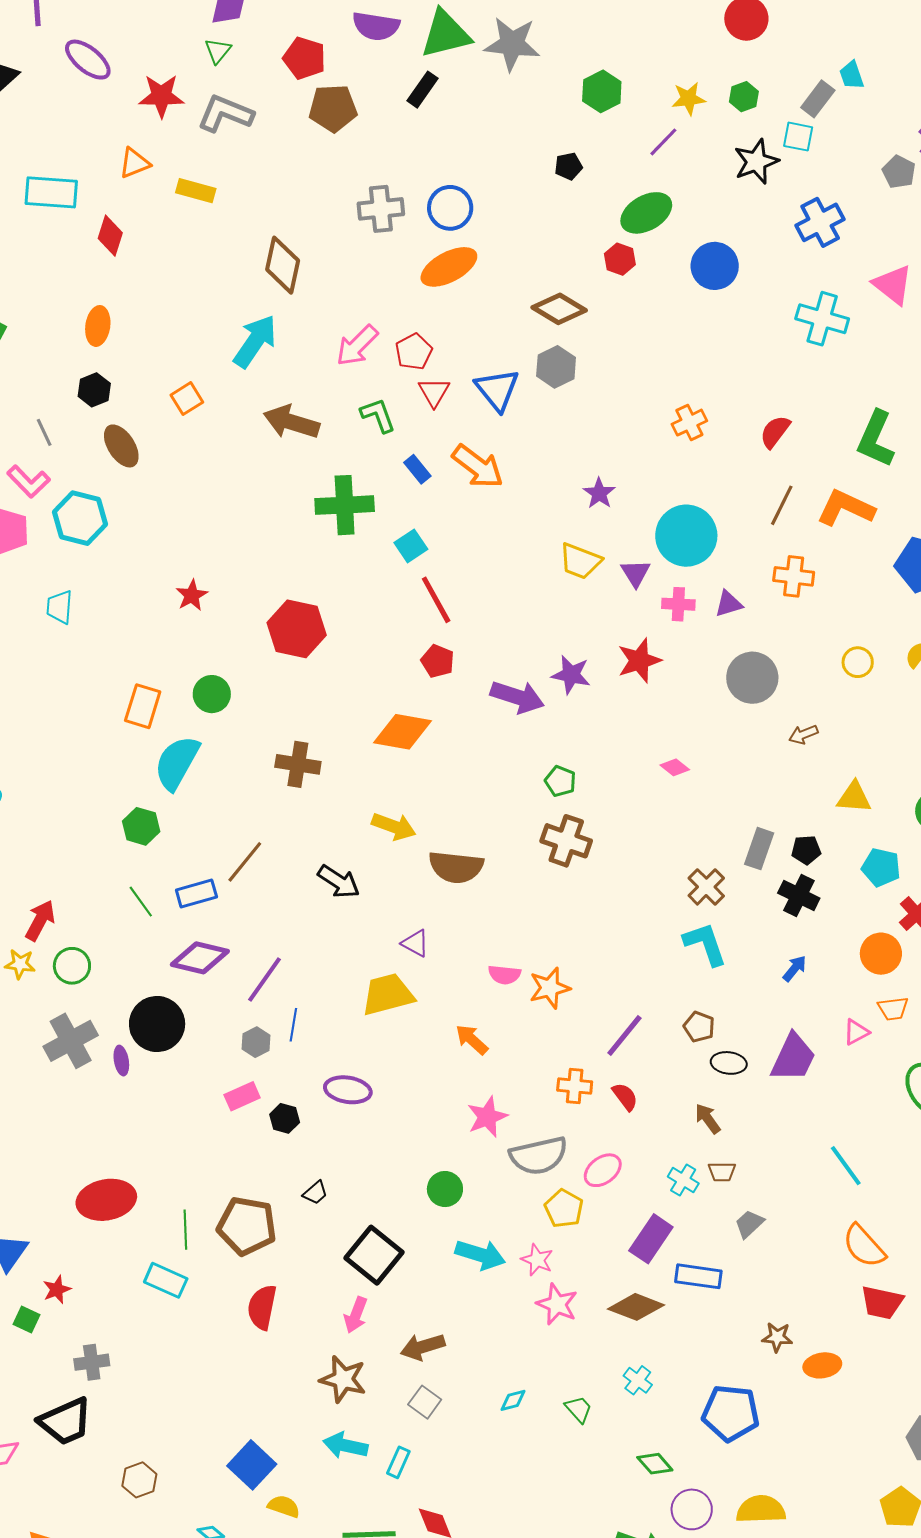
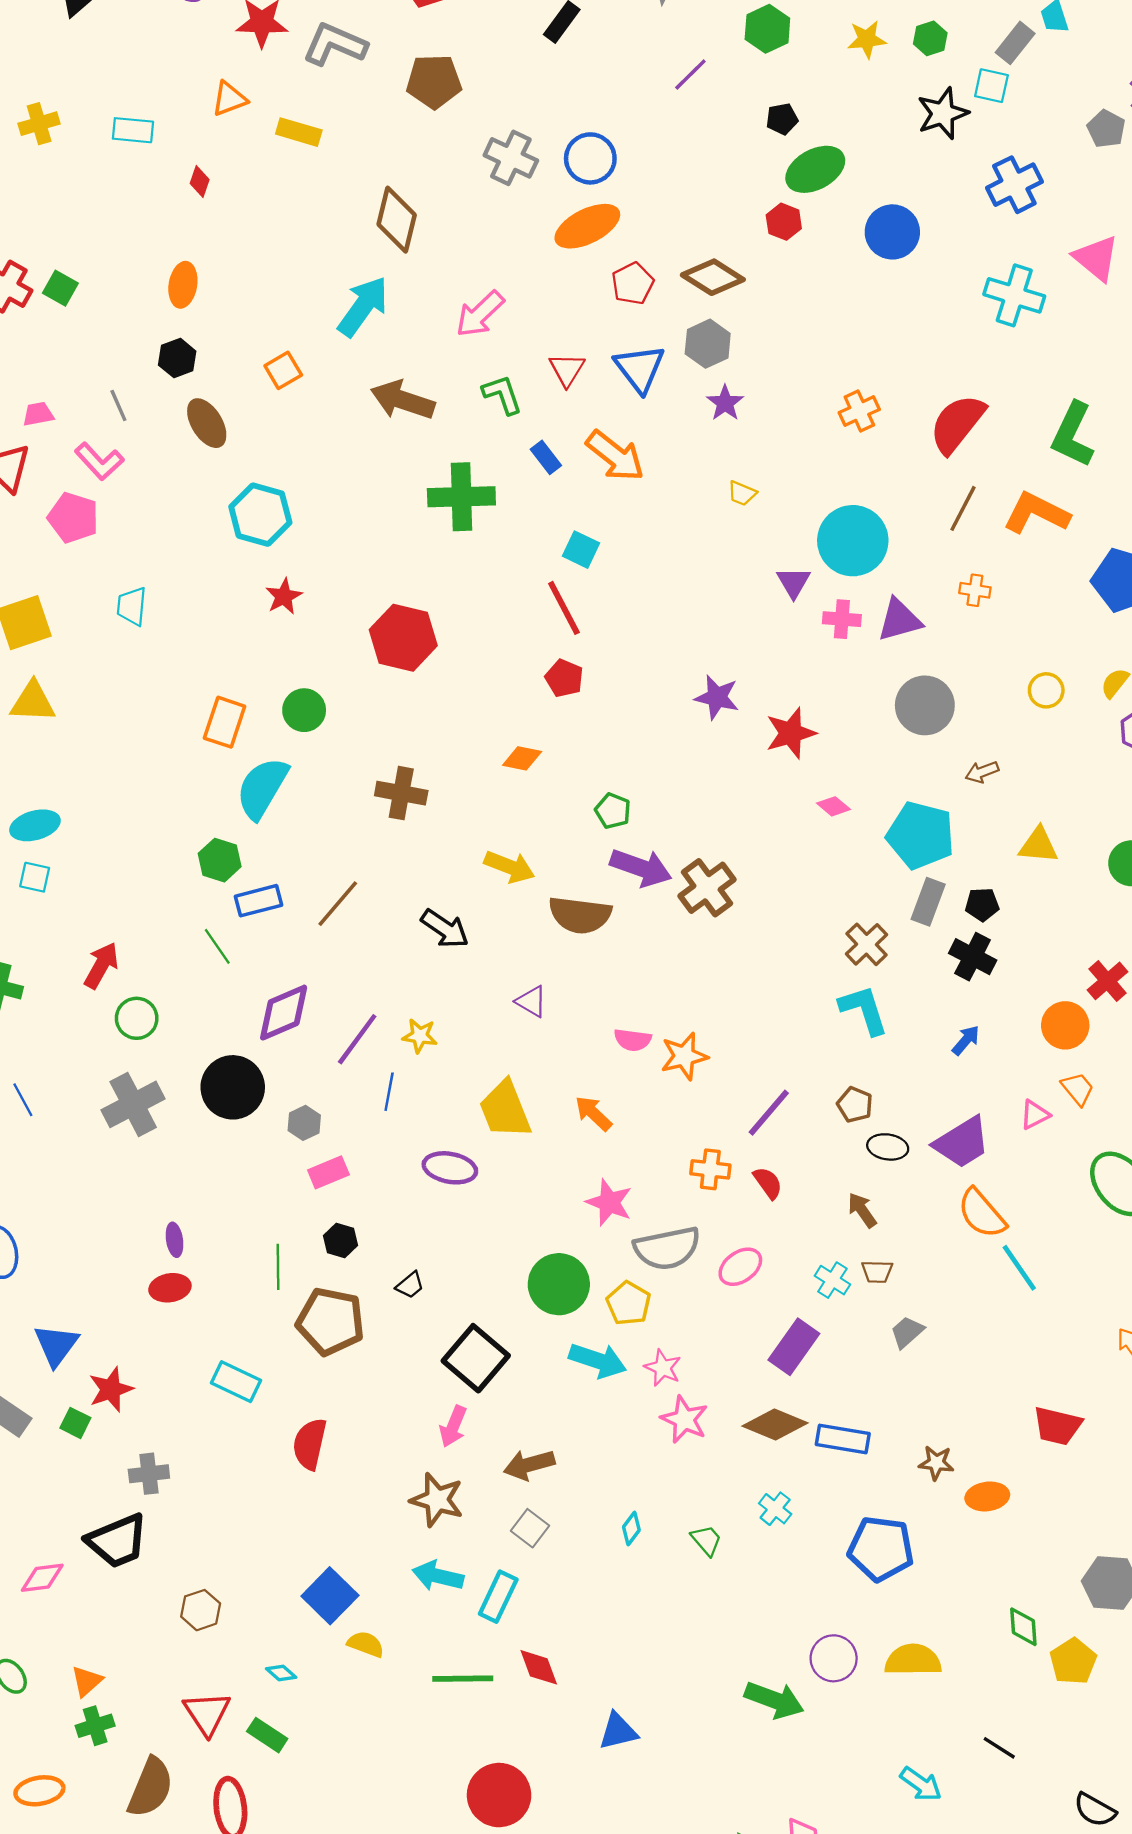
brown pentagon: (333, 108) -> (434, 81), moved
purple line: (663, 142) -> (690, 75), moved
black pentagon: (568, 166) -> (782, 119), moved
cyan rectangle: (51, 192) -> (133, 130), size x0.7
gray cross: (381, 209) -> (511, 158), turned 30
red diamond: (110, 236) -> (200, 181), size x0.7
red pentagon: (414, 352) -> (633, 284), moved
red semicircle: (775, 432) -> (957, 424), size x1.6
purple star: (599, 493) -> (725, 403), moved
cyan hexagon: (80, 518) -> (260, 515), moved
cyan square: (411, 546) -> (581, 550), moved, turned -32
yellow trapezoid: (580, 561) -> (742, 493), moved, size x0.6
orange cross: (794, 576) -> (975, 590), size x0.7
purple triangle: (729, 604) -> (899, 620), size x1.4
red star: (639, 661) -> (791, 733), moved
purple arrow: (517, 697) -> (641, 868), moved
orange diamond: (403, 732) -> (522, 758), size x0.6
green pentagon: (560, 781) -> (613, 811), moved
brown cross: (566, 841) -> (707, 888), turned 33
cyan pentagon: (881, 867) -> (921, 835), moved, size x1.5
blue rectangle: (196, 893) -> (258, 901), moved
purple diamond: (200, 958) -> (284, 1013), turned -38
yellow star: (20, 964) -> (420, 1036), moved
yellow trapezoid: (388, 994) -> (505, 1110), moved, turned -98
orange trapezoid: (893, 1009) -> (1078, 1089), turned -124
gray hexagon: (256, 1042) -> (304, 1123), moved
purple trapezoid: (793, 1058) -> (962, 1142), turned 32
purple ellipse: (121, 1061) -> (174, 1240), moved
pink star: (487, 1117) -> (609, 1202), turned -30
black hexagon: (285, 1118) -> (340, 1240), moved
green circle: (445, 1189) -> (559, 1284), size x1.5
red ellipse: (106, 1200) -> (170, 1288), size x0.6
yellow pentagon: (564, 1209) -> (628, 1303), moved
green line: (185, 1230) -> (278, 1267), moved
orange semicircle: (864, 1246) -> (982, 1213), moved
blue rectangle: (698, 1276) -> (843, 1439), moved
red star: (57, 1290) -> (111, 1389), size x1.4
red semicircle: (262, 1307) -> (310, 1444), moved
cyan diamond: (513, 1400) -> (631, 1529), turned -40
cyan rectangle: (398, 1462) -> (498, 1597), size x1.4
green diamond: (655, 1464) -> (1023, 1627), moved, turned 36

